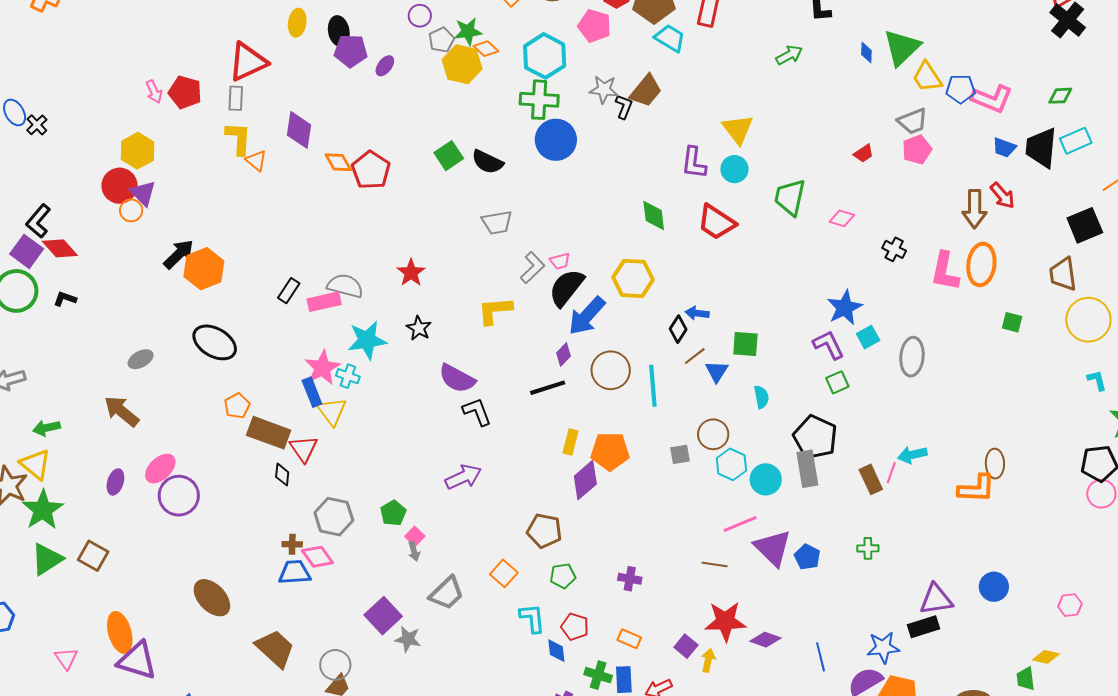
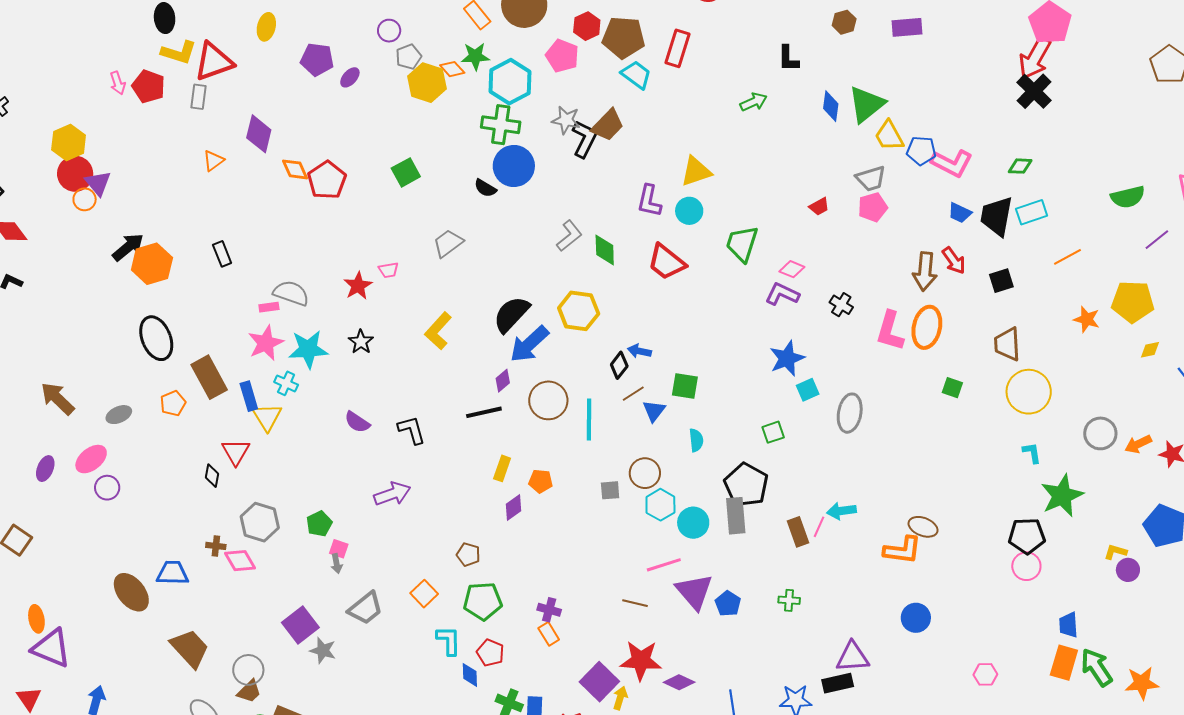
black ellipse: (339, 31) -> (165, 18), moved
green star: (468, 32) -> (475, 56), moved
blue diamond: (866, 52) -> (831, 106), size x1.4
black L-shape: (624, 107) -> (584, 139), size x1.5
yellow triangle: (738, 129) -> (696, 171), turned 44
yellow L-shape: (238, 138) -> (179, 52), moved, turned 99
yellow hexagon: (138, 151) -> (69, 142), moved
orange triangle: (256, 161) -> (213, 161), turned 40
black semicircle: (487, 162) -> (485, 188), moved, size x0.7
gray trapezoid: (497, 222) -> (448, 243), turned 148
black square: (1085, 225) -> (1001, 281), moved, size x0.7
pink trapezoid: (560, 261) -> (389, 270), moved
gray L-shape: (532, 268) -> (569, 236), moved
black rectangle: (289, 291) -> (222, 254), moved, turned -60
pink rectangle: (324, 302) -> (269, 307), size x0.6
yellow L-shape: (495, 311) -> (438, 331), turned -48
black ellipse: (215, 342) -> (156, 338), turned 33
purple L-shape: (829, 345) -> (782, 294), moved, turned -44
gray ellipse: (141, 359) -> (119, 415), moved
pink star: (322, 368) -> (266, 343), moved
purple semicircle: (457, 378) -> (357, 422), moved, size x0.7
brown rectangle: (269, 433) -> (209, 377), moved, turned 36
orange pentagon: (610, 451) -> (541, 481), size x0.6
brown ellipse: (995, 464) -> (923, 527), turned -72
purple diamond: (585, 480) -> (514, 508), size x0.7
purple circle: (179, 496) -> (107, 488), size x0.6
brown pentagon: (544, 531) -> (468, 554), size x0.7
pink square: (415, 536) -> (339, 549), turned -30
blue trapezoid: (295, 572) -> (173, 573), moved
green pentagon: (563, 576) -> (483, 601), size x1.5
blue circle: (994, 587) -> (916, 618), moved
orange ellipse: (120, 632) -> (36, 619), size x0.7
orange rectangle: (629, 639) -> (549, 634), moved, turned 30
purple square: (686, 646) -> (599, 682), size x1.6

